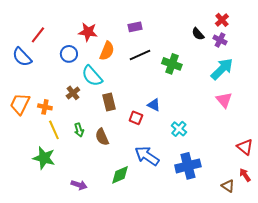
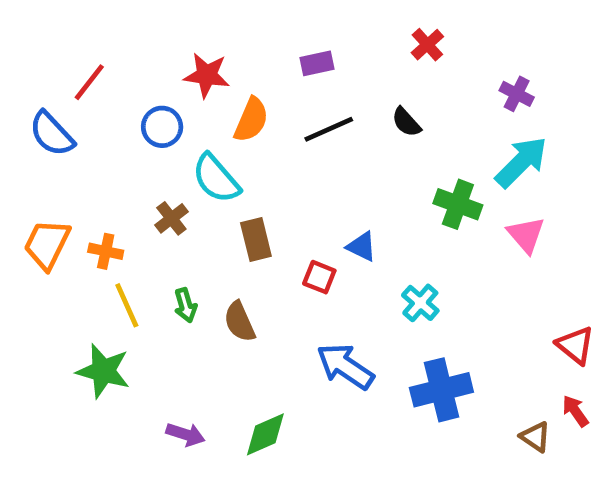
red cross: (222, 20) -> (427, 45), moved
black semicircle: (198, 34) -> (406, 122), moved
green cross: (172, 64) -> (458, 204), moved
green diamond: (120, 175) -> (265, 434), moved

